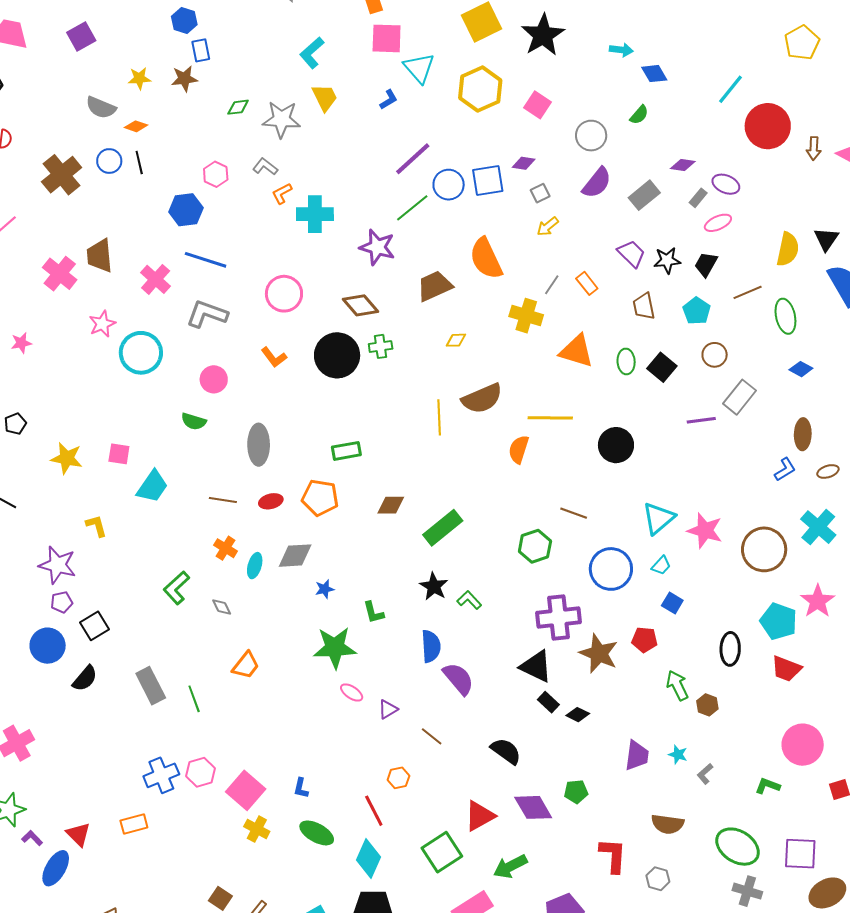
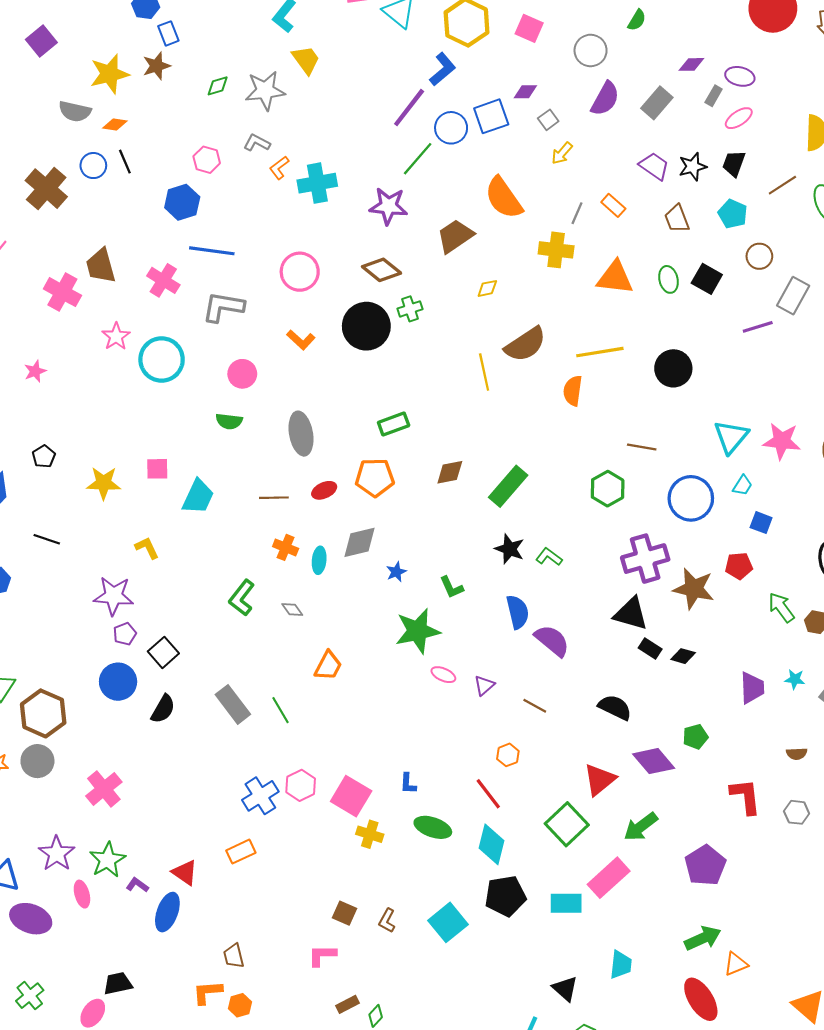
yellow star: (139, 78) -> (109, 74), size x1.6
blue L-shape: (389, 100) -> (443, 69), moved, size x1.5
brown semicircle: (668, 824) -> (797, 754), size x0.6

